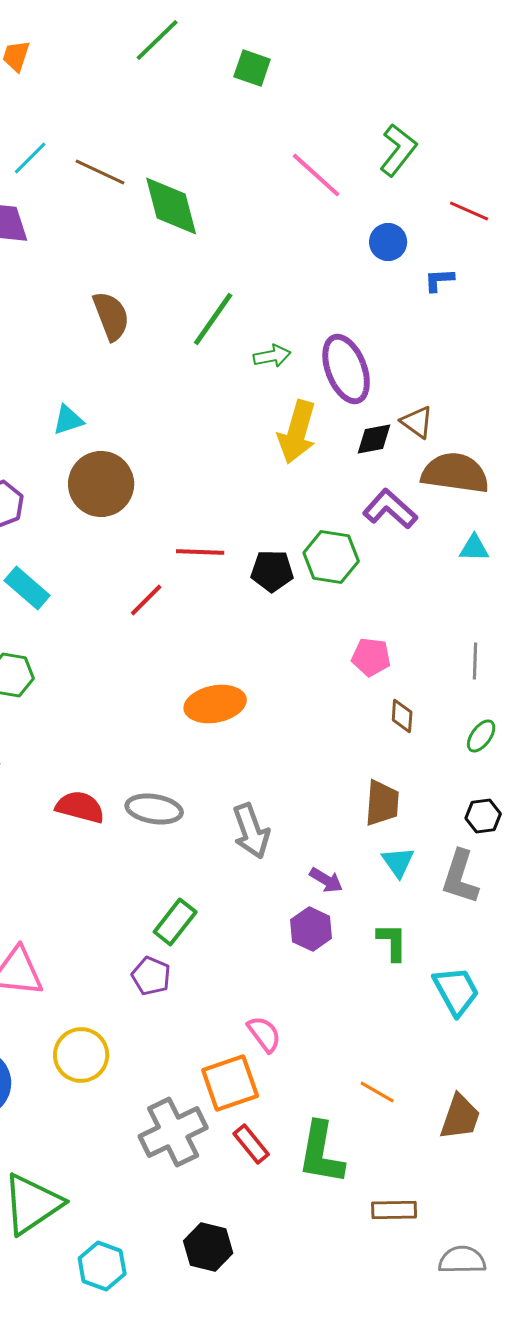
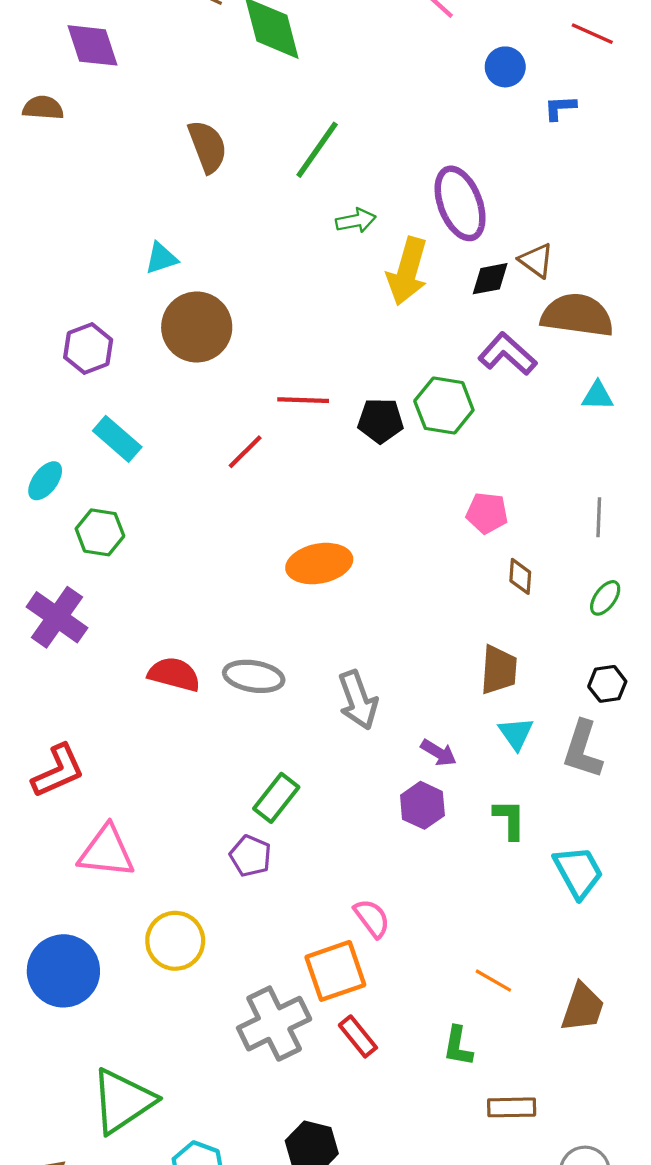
green arrow: (272, 356) -> (356, 221), moved
green L-shape: (321, 1153) -> (458, 1046), moved, size x0.6

